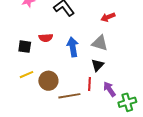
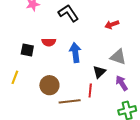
gray triangle: (100, 43) -> (118, 57), moved
yellow line: (27, 75) -> (15, 77), moved, turned -48
purple arrow: (109, 89) -> (122, 83), moved

